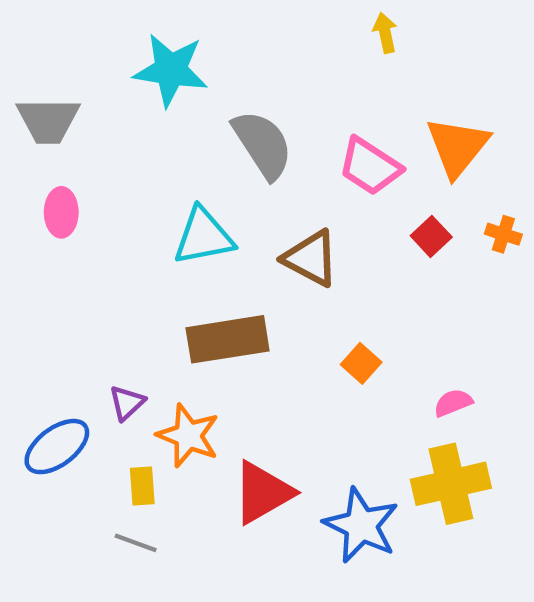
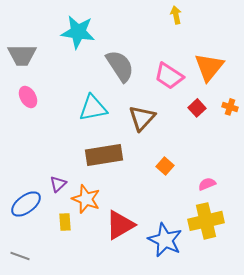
pink ellipse: (61, 212) -> (28, 97), turned -30
brown triangle: (311, 258) -> (142, 118), turned 44
gray line: (136, 543) -> (20, 256), moved

